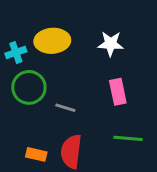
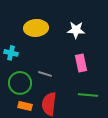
cyan cross: (16, 52) -> (11, 53), moved, turned 32
green circle: (29, 87) -> (20, 83), moved

